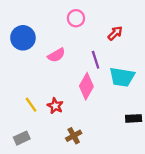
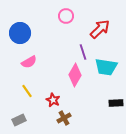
red arrow: (115, 33) -> (100, 29), size x1.5
pink semicircle: (56, 55) -> (29, 62), moved
red star: (55, 106) -> (53, 100), moved

